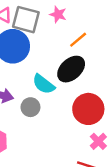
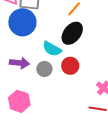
red circle: (88, 109) -> (70, 66), moved, size x0.7

